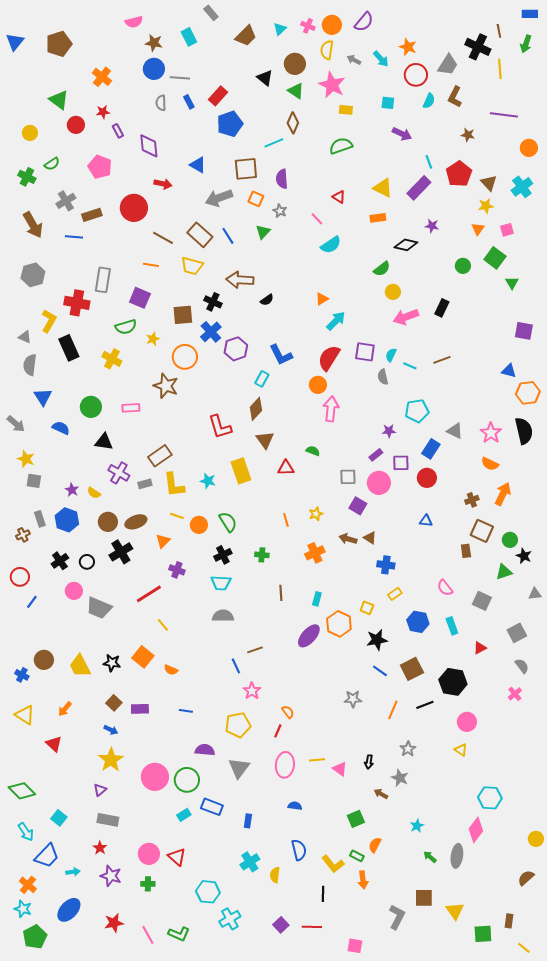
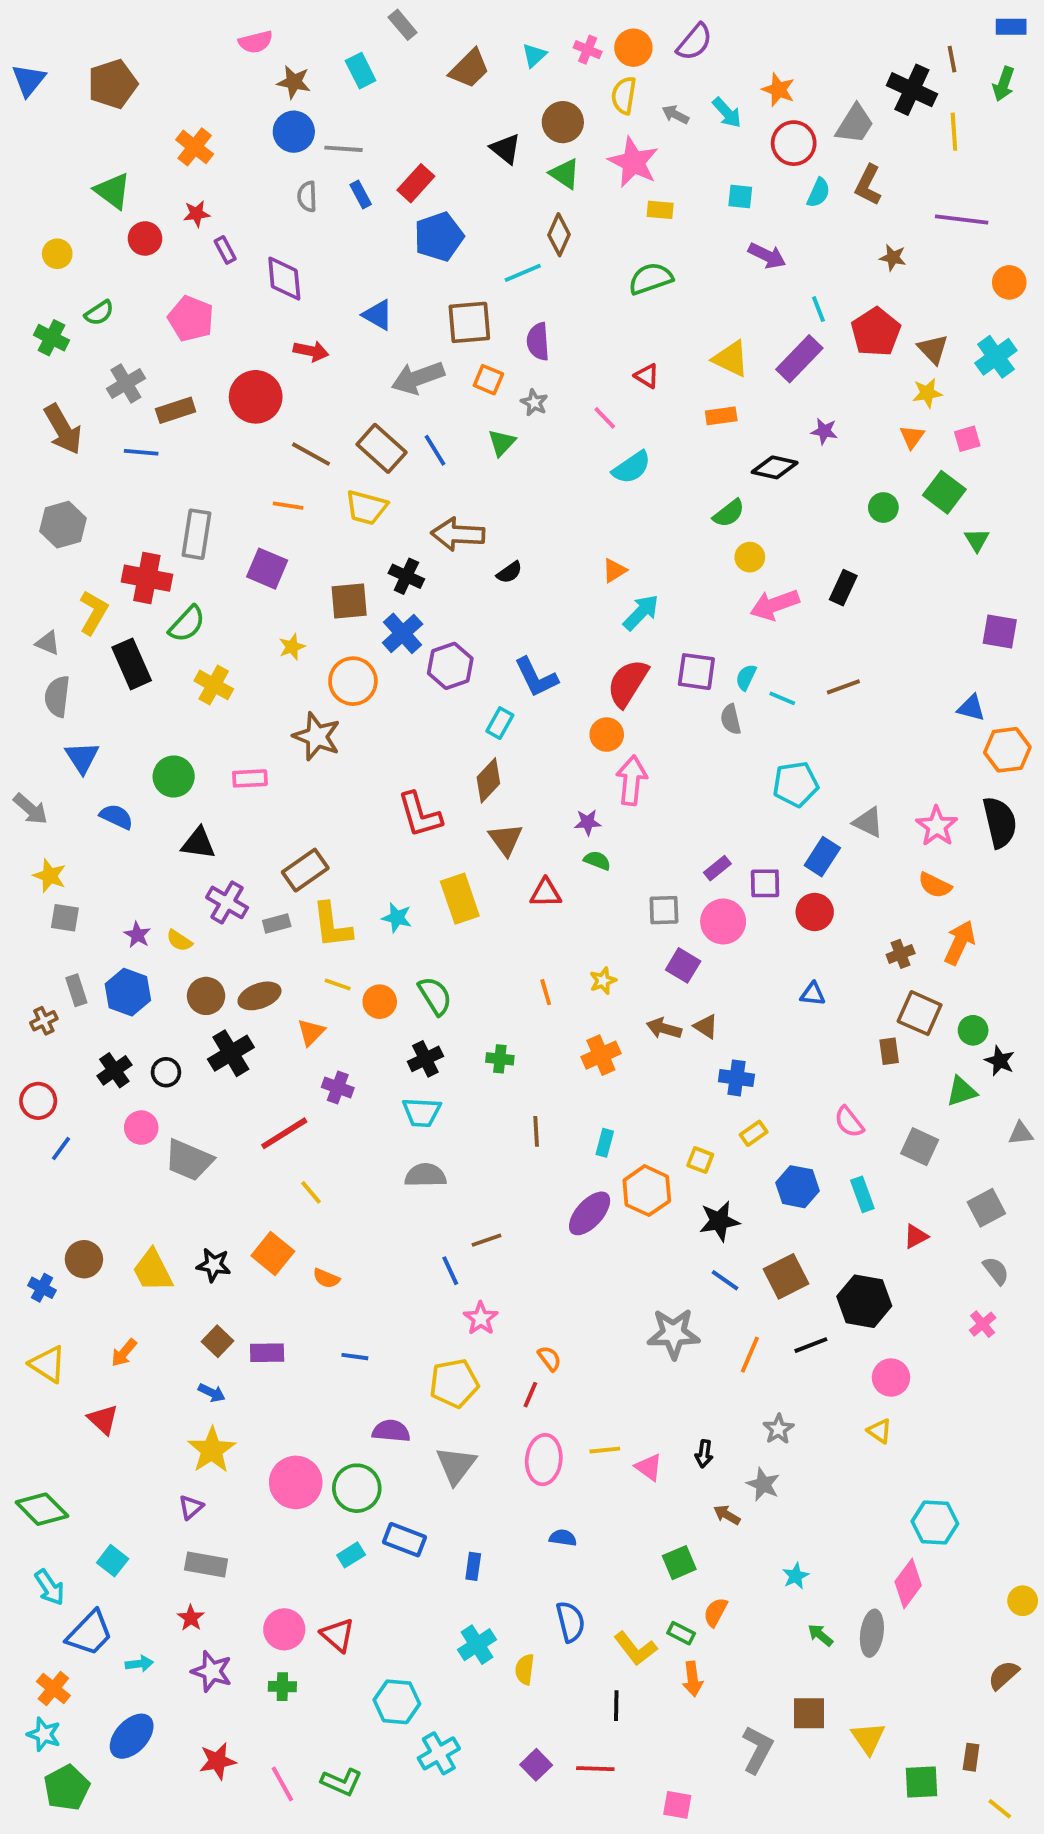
green semicircle: (126, 327) -> (187, 624), moved, turned -30
purple star: (389, 431) -> (588, 822), moved
gray star: (353, 699) -> (673, 1334), size x1.5

